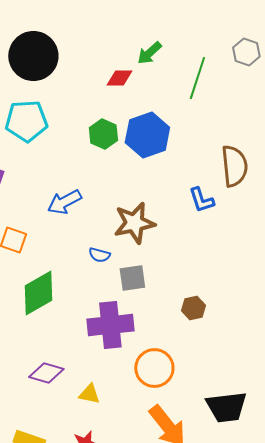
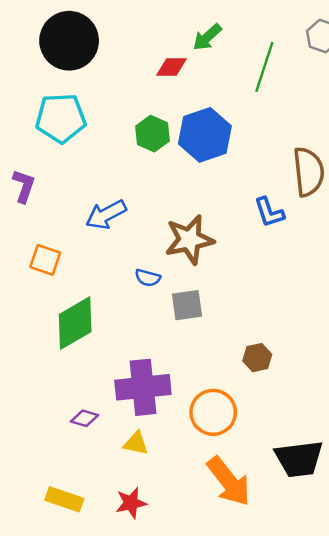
brown hexagon: (193, 308) -> (257, 358), moved
purple cross: (110, 325) -> (143, 387), moved
purple diamond: (46, 373) -> (85, 418), size x0.7

